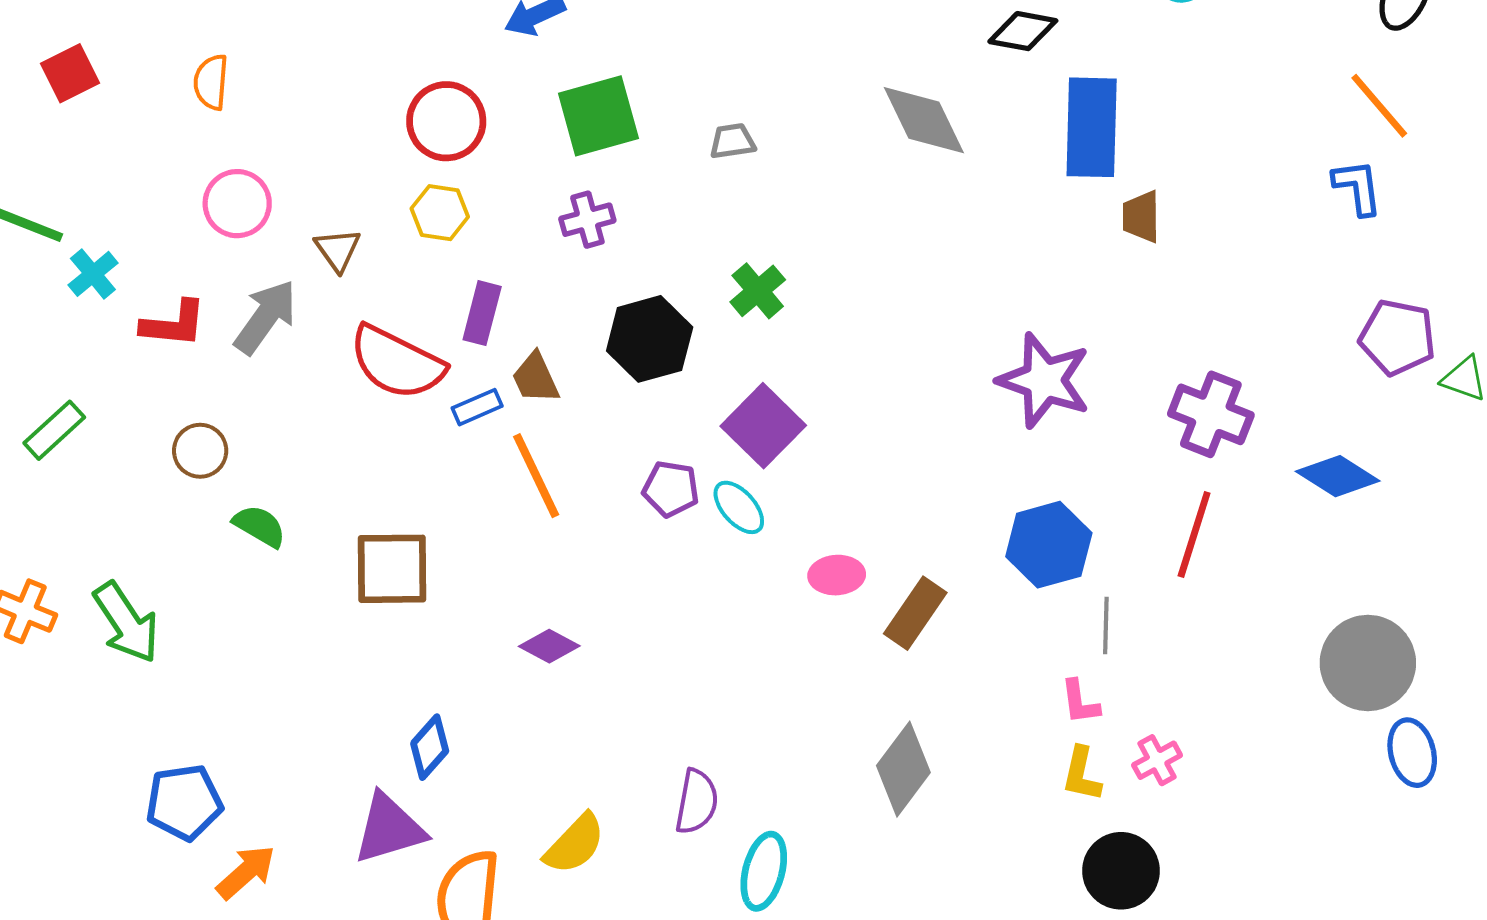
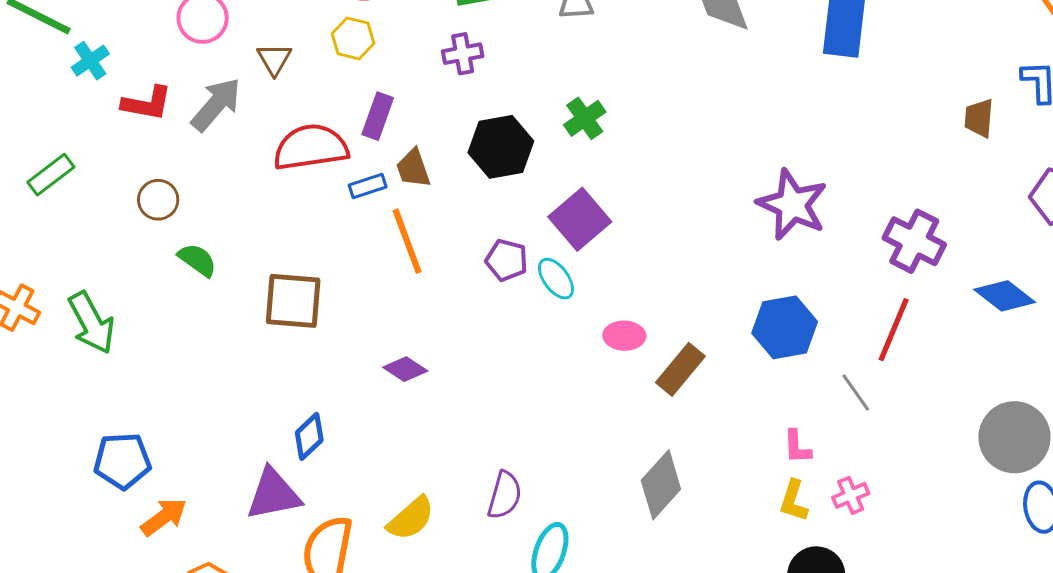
brown trapezoid: (1141, 217) -> (979, 118), moved
red semicircle: (397, 362) -> (311, 147), turned 140
gray line: (1106, 625) -> (856, 393), moved, turned -42

